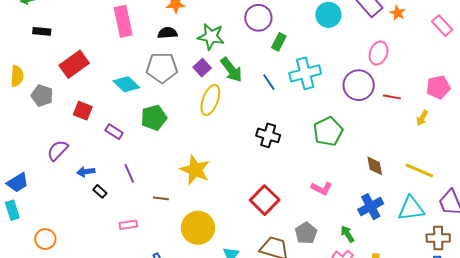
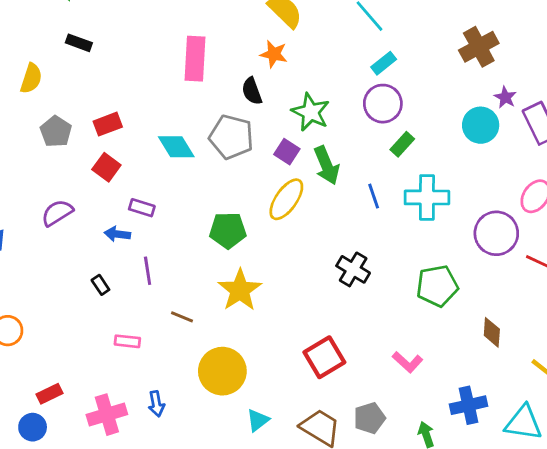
black semicircle: (167, 33) -> (252, 91), turned -120
red rectangle: (74, 64) -> (108, 124), moved, size x0.7
purple square: (202, 68) -> (287, 152), turned -30
yellow semicircle: (17, 76) -> (31, 78), moved
green pentagon: (154, 118) -> (228, 230), moved
purple rectangle: (114, 132) -> (142, 208), turned -30
brown diamond: (375, 166) -> (492, 332), moved
blue arrow: (86, 172) -> (117, 234), moved

